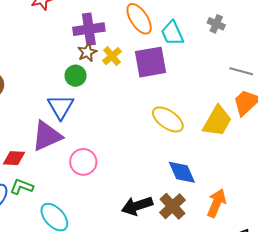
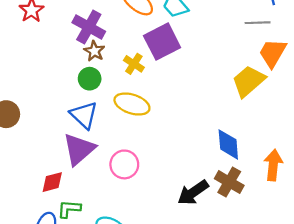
purple cross: (89, 29) -> (89, 27), turned -36
yellow cross: (112, 56) -> (134, 64), moved
yellow ellipse: (168, 119) -> (132, 104), moved
yellow trapezoid: (217, 121) -> (248, 81), turned -144
blue diamond: (182, 172) -> (228, 144), turned 36

